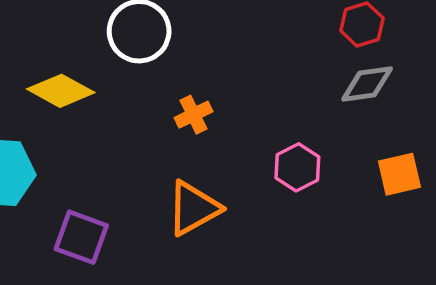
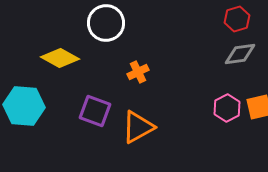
pink hexagon: (297, 167) -> (227, 108), moved
purple square: (81, 237) -> (95, 111), moved

